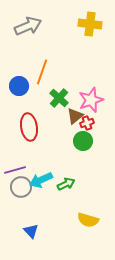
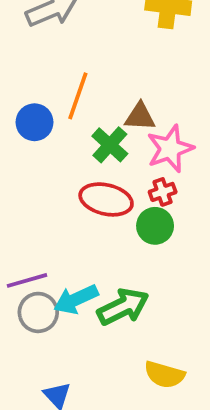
brown triangle: (75, 116) -> (140, 117), moved, turned 42
red ellipse: (29, 127) -> (106, 199), moved, turned -68
green arrow: (66, 184) -> (123, 307), size x1.5

